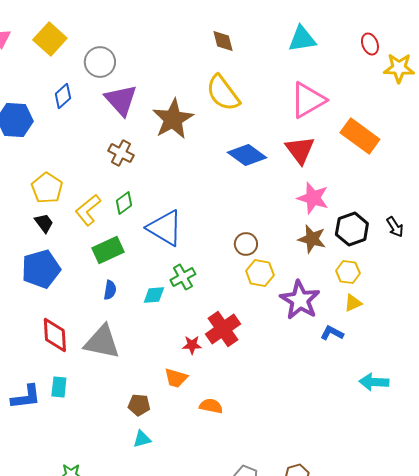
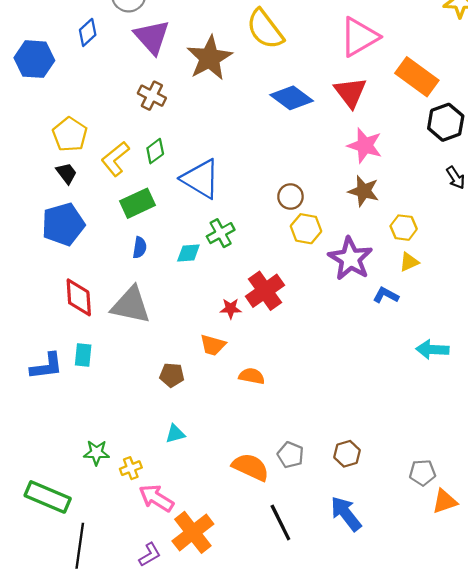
black hexagon: (352, 229) -> (446, 122), moved
cyan triangle: (142, 439) -> (175, 434), moved

